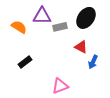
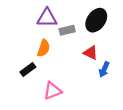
orange semicircle: (19, 27) -> (44, 48), moved, turned 77
pink triangle: (60, 86) -> (53, 91), moved

